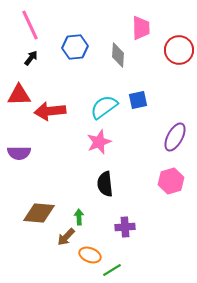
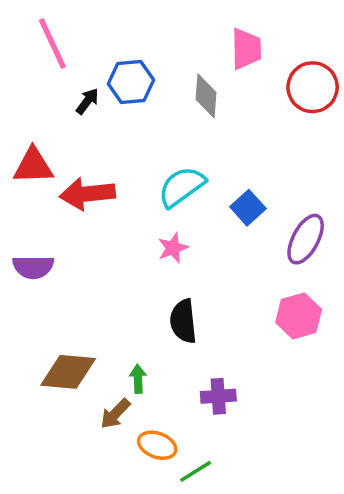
black arrow: (31, 58) -> (87, 101), moved
blue square: (138, 100) -> (248, 208), moved, turned -30
pink star: (99, 142) -> (173, 248), size x0.7

